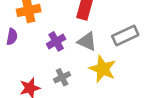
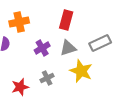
gray triangle: (87, 41) -> (68, 48), turned -42

